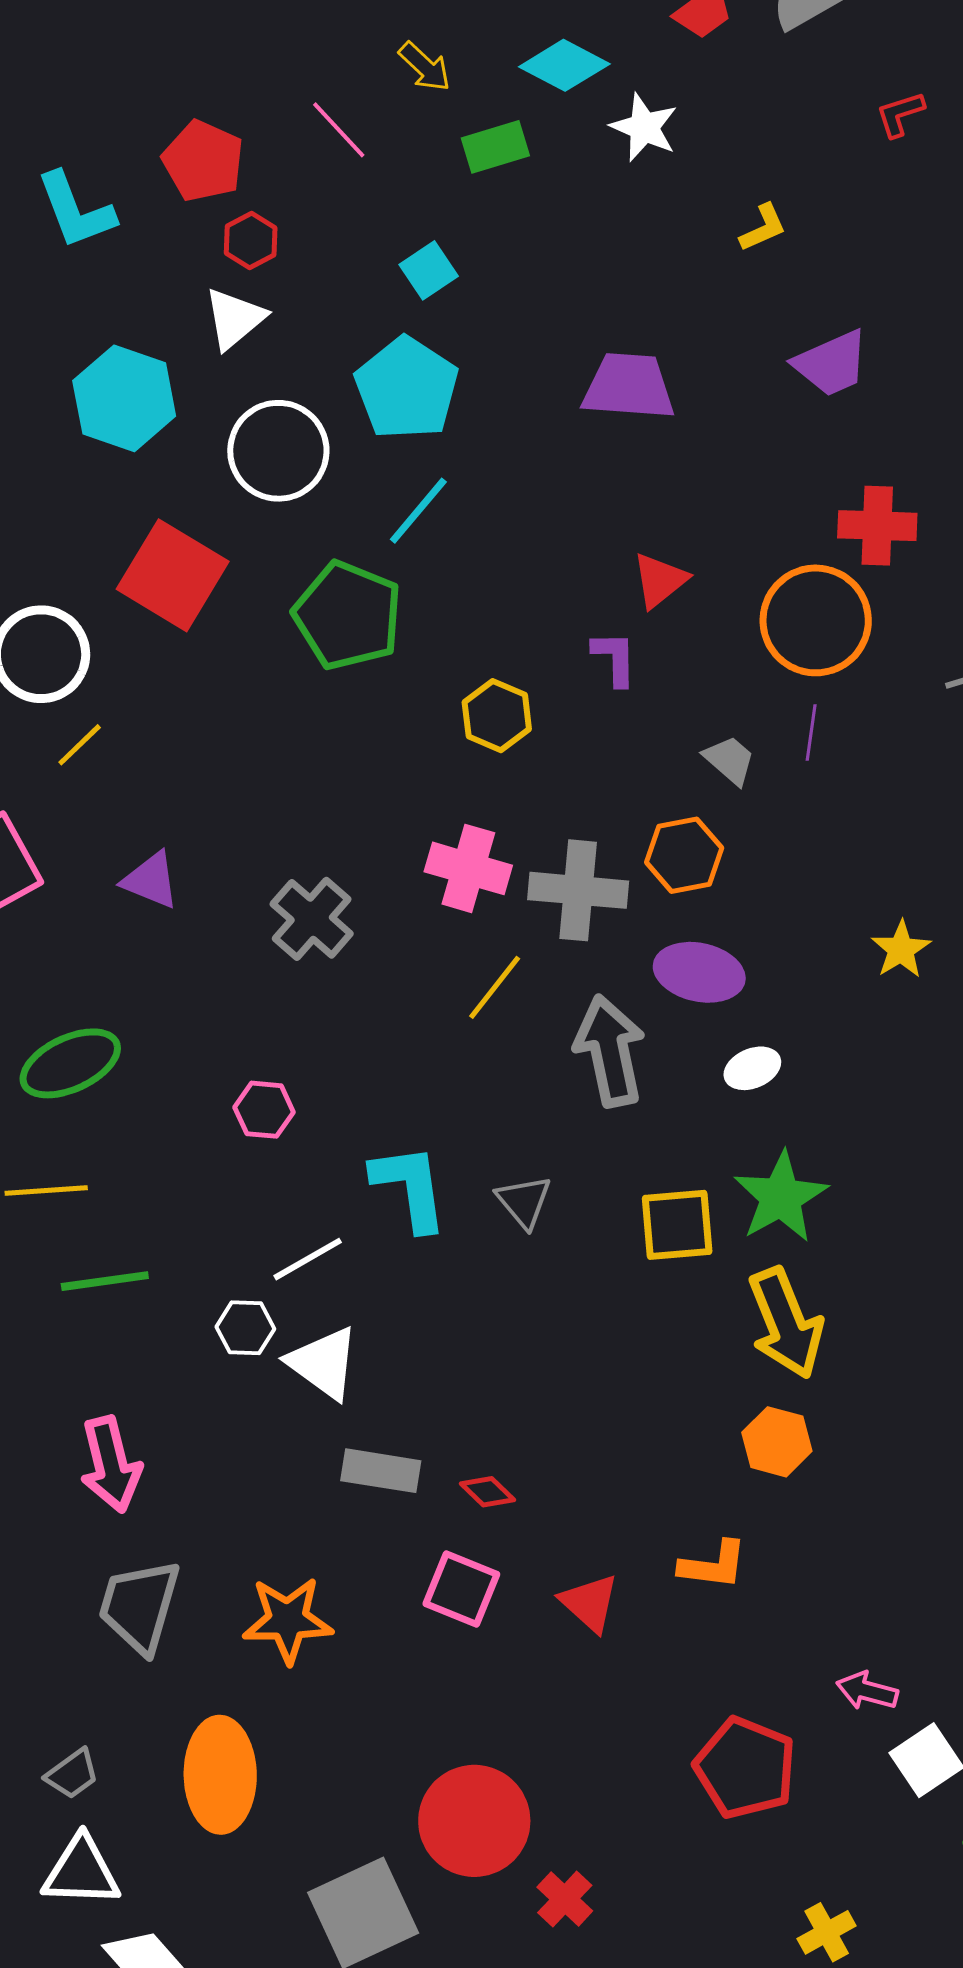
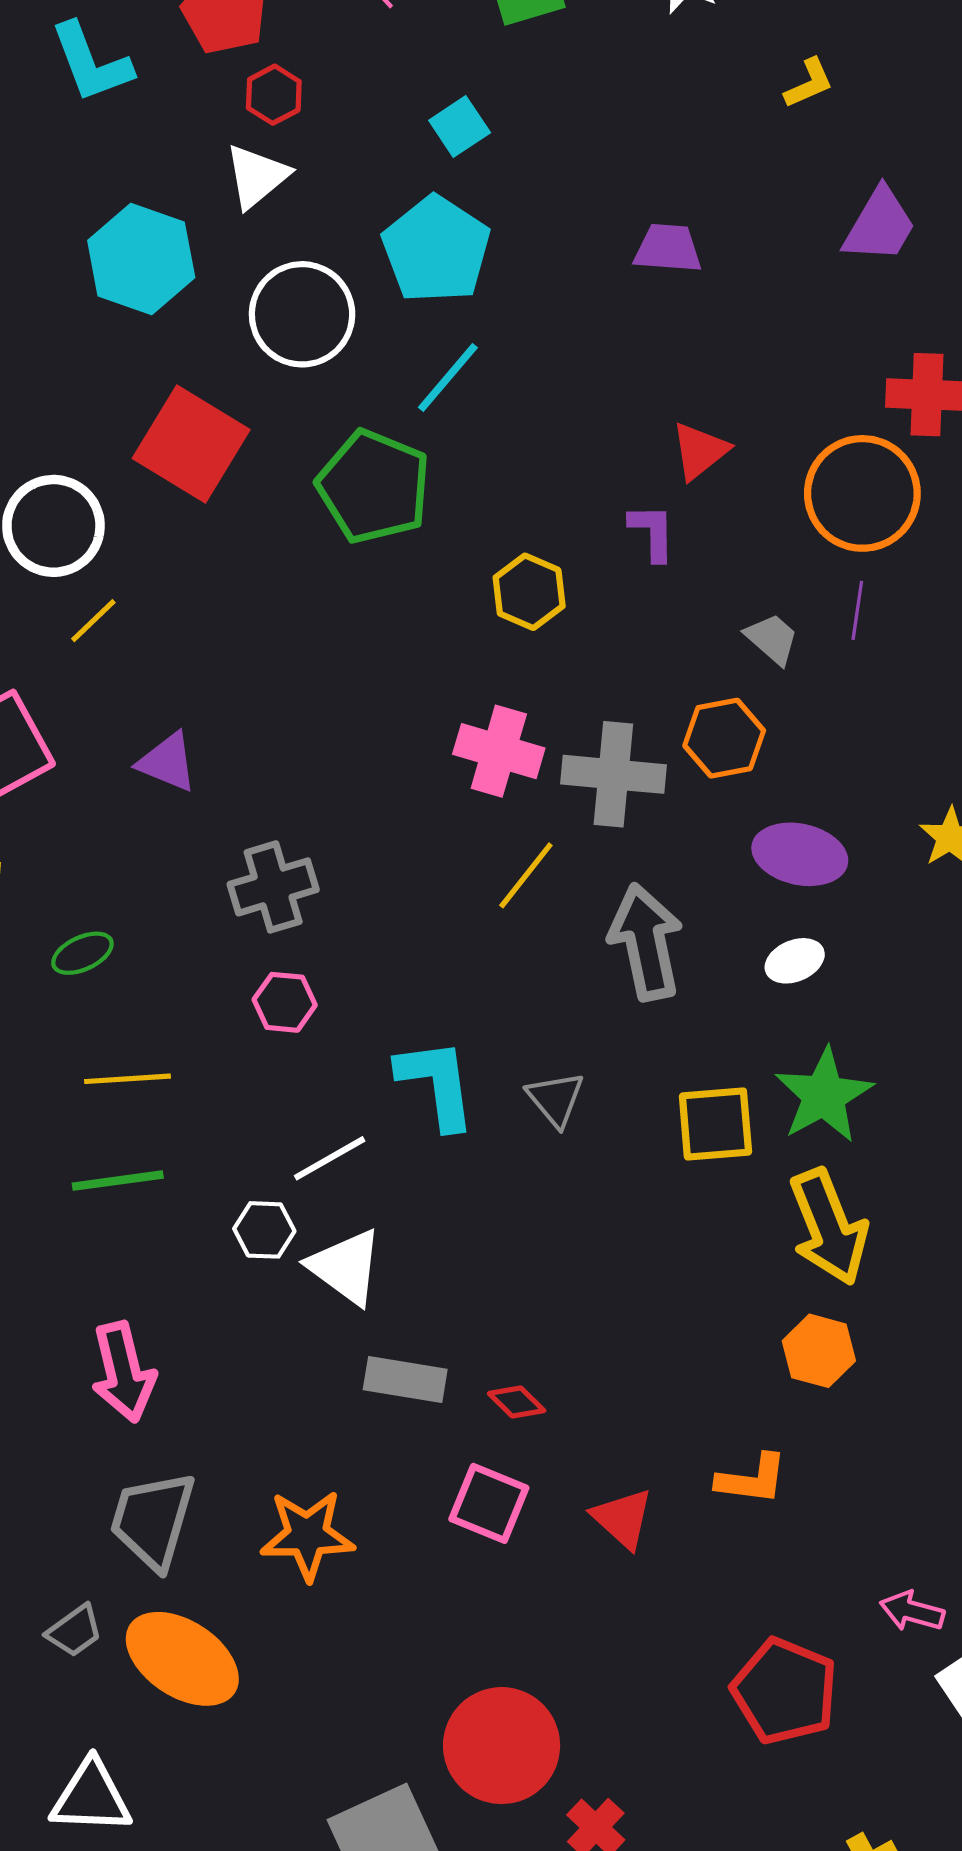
purple trapezoid: (831, 363) -> (880, 225), turned -36
purple trapezoid: (629, 386) -> (668, 248), size x0.7
gray cross: (312, 919) -> (273, 887), moved, turned 32
purple ellipse: (699, 972) -> (800, 854), moved
green ellipse: (70, 1063) -> (82, 953), size x0.6
yellow line: (46, 1191) -> (128, 1079), moved
gray trapezoid: (72, 1774) -> (75, 1631), moved
orange ellipse: (220, 1775) -> (182, 1659), moved, turned -56

